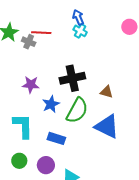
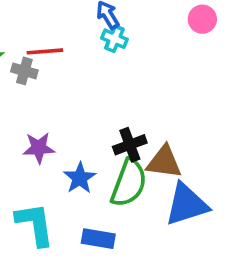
black cross: (72, 78) -> (130, 145), moved, size x0.7
brown triangle: (107, 92) -> (164, 162), moved, size x1.5
blue triangle: (107, 126) -> (187, 205), turned -36

